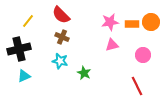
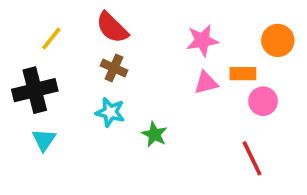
orange rectangle: (132, 24) -> (243, 74), moved
cyan triangle: (24, 76) -> (44, 140), turned -32

